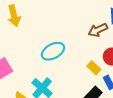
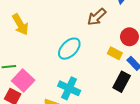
brown arrow: (98, 30) -> (97, 17), moved

